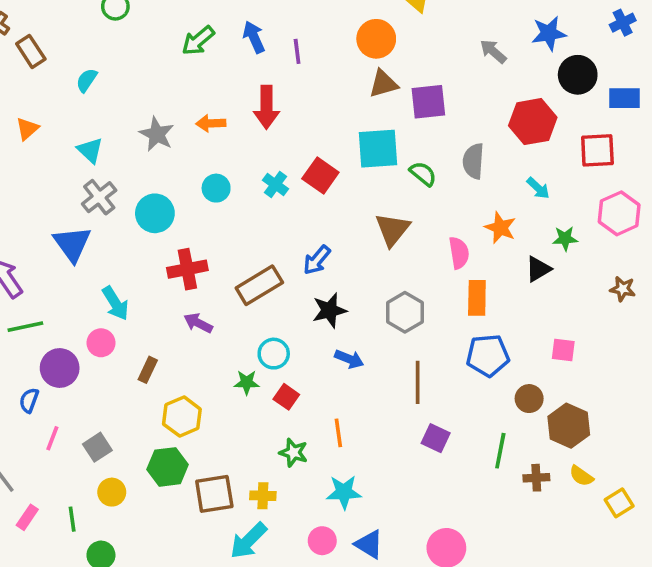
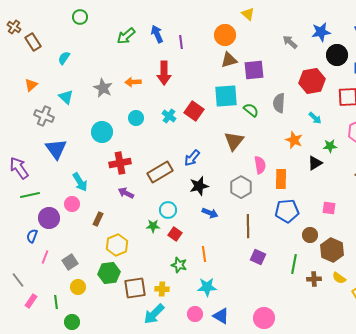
gray cross: (99, 197) -> (44, 116), moved, turned -30
pink semicircle: (459, 253) -> (260, 165), moved

